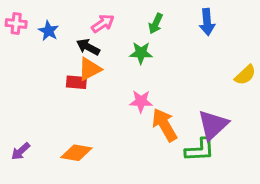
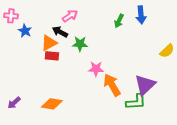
green arrow: (156, 23) -> (119, 21), moved
blue star: (48, 31) -> (25, 31), moved
green star: (141, 53) -> (80, 44), moved
orange triangle: (90, 69) -> (49, 43), moved

